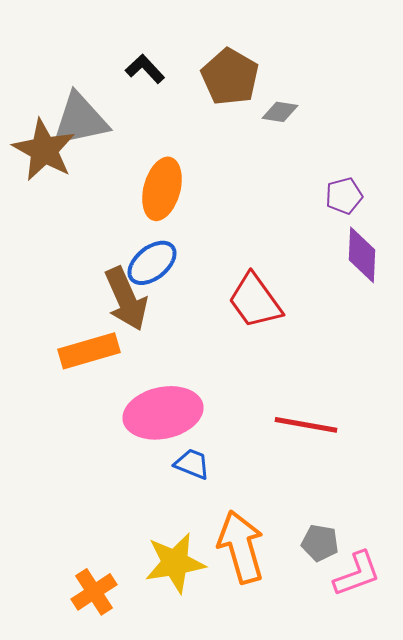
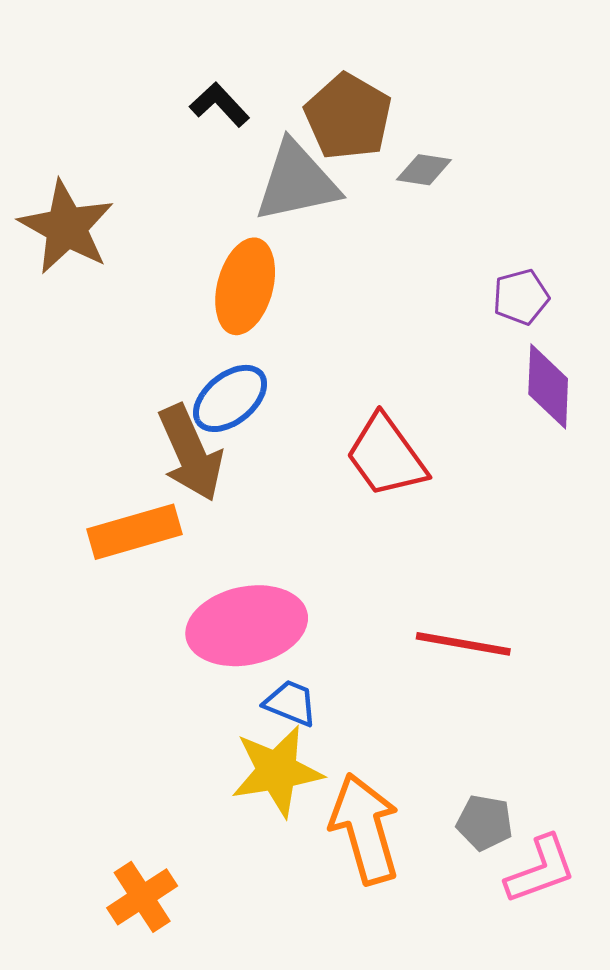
gray triangle: (80, 120) -> (297, 182), moved
yellow star: (175, 563) -> (277, 771), moved

